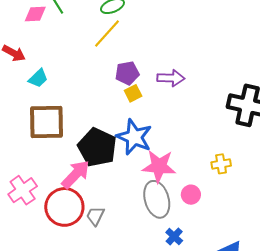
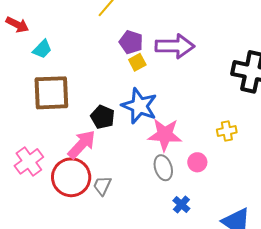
purple pentagon: (127, 73) -> (131, 42), turned 30
purple arrow: (171, 78) -> (175, 46), size x1.4
black pentagon: (97, 147) -> (103, 117), size x0.6
gray ellipse: (157, 199) -> (163, 168), size x0.7

